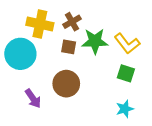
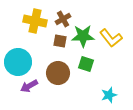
cyan circle: (20, 54) -> (18, 62), moved
green square: (126, 73) -> (86, 64), moved
purple arrow: (33, 99) -> (29, 86), turned 96

